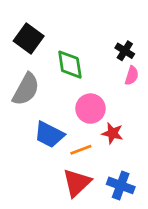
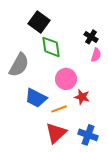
black square: (29, 38) -> (39, 22), moved

